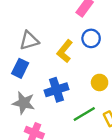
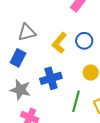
blue circle: (91, 38) -> (84, 41), moved
green line: (84, 114) -> (76, 101), turned -45

